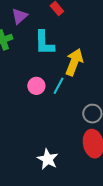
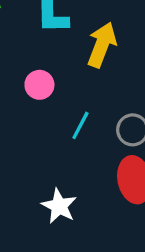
cyan line: (58, 86) -> (80, 125), moved

